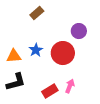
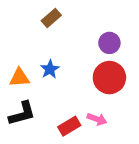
red circle: (63, 53) -> (109, 78), moved
pink arrow: (70, 86) -> (97, 119), turned 88

